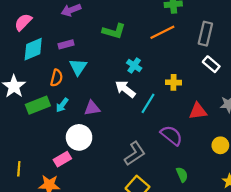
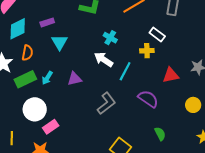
white rectangle: (211, 64) -> (157, 34), moved
orange semicircle: (56, 78) -> (27, 53), moved
white circle: (79, 137) -> (35, 109), moved
gray L-shape: (135, 154) -> (106, 103), moved

